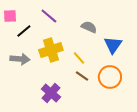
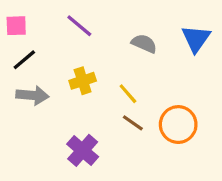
black line: (24, 31) -> (24, 60), moved
blue triangle: (113, 45) -> (196, 39), moved
yellow cross: (51, 50) -> (83, 81), size x0.7

